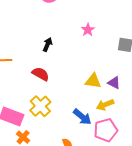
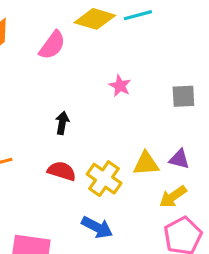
yellow cross: (40, 106) -> (104, 179), moved
blue arrow: (82, 117) -> (97, 227), moved

